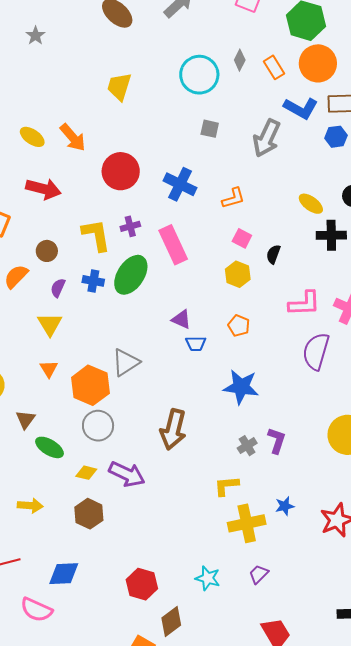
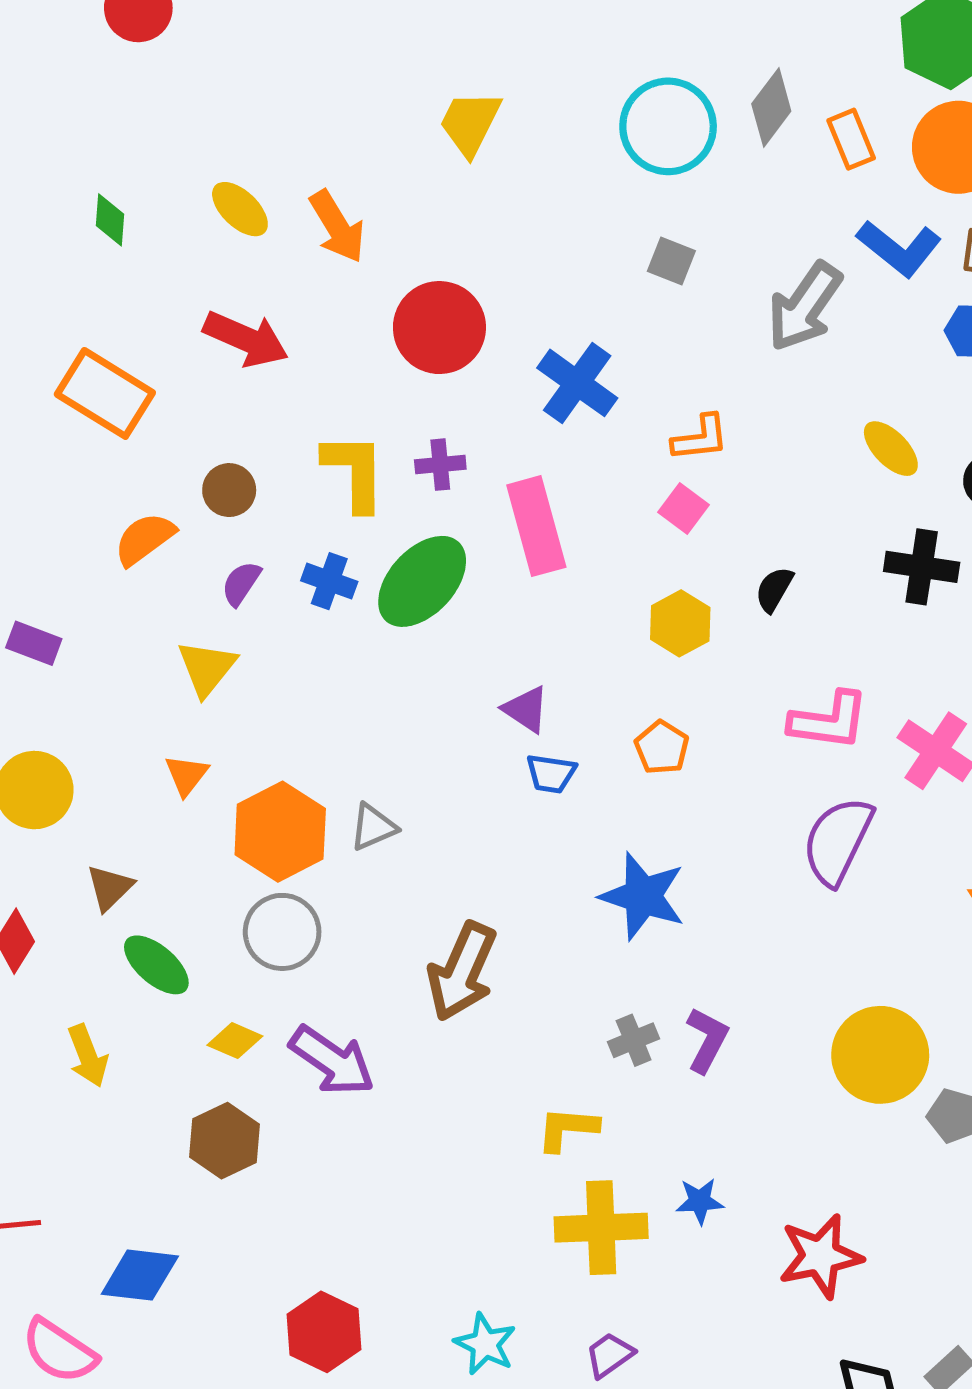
gray diamond: (240, 60) -> (771, 107), size x1.4
yellow ellipse: (311, 204) -> (891, 449), moved
pink square: (242, 238) -> (684, 508), moved
gray triangle: (126, 362) -> (373, 827), moved, size x0.7
yellow arrow: (30, 506) -> (88, 1056), moved, turned 55

